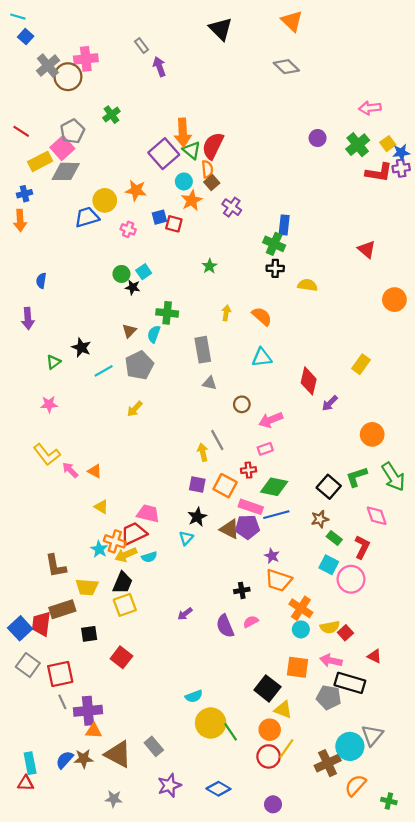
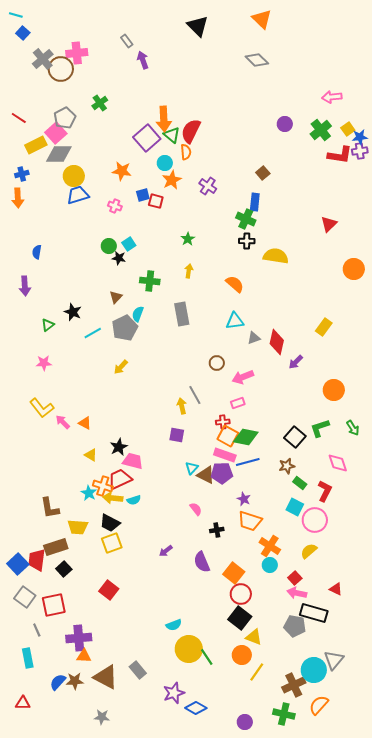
brown square: (212, 183) -> (263, 173), moved
yellow circle: (105, 200) -> (74, 176), moved
red triangle: (367, 249) -> (329, 224), turned 36
yellow semicircle: (308, 285) -> (276, 256), size x1.4
yellow arrow: (226, 313) -> (189, 271), moved
cyan semicircle: (154, 334) -> (138, 314), moved
gray triangle: (209, 383) -> (254, 338), moved, turned -32
green arrow: (393, 477) -> (353, 428), size x0.6
orange square: (225, 486) -> (228, 436), moved
black star: (197, 517) -> (119, 447), moved
cyan triangle: (186, 538) -> (192, 468), moved
yellow arrow: (126, 555) -> (113, 498), turned 30
black trapezoid: (123, 583) -> (110, 523), turned 95
pink semicircle: (251, 622) -> (196, 509), moved, turned 80
yellow semicircle: (330, 627) -> (309, 551), moved, turned 150
red square: (345, 633) -> (295, 578), moved
black square: (89, 634) -> (64, 569), moved, turned -35
orange square: (298, 667) -> (234, 573), moved, turned 30
gray line: (62, 702) -> (37, 630), moved
red circle: (269, 756) -> (241, 594), moved
cyan rectangle: (30, 763) -> (28, 658), moved
purple star: (169, 785) -> (174, 693), moved
green cross: (389, 801) -> (284, 714), moved, size x1.5

